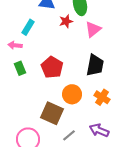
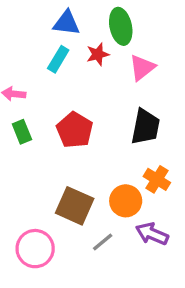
cyan rectangle: (28, 27) -> (58, 59), moved
orange circle: (72, 94) -> (126, 201), moved

